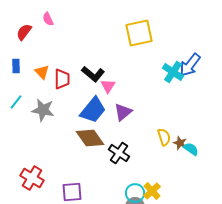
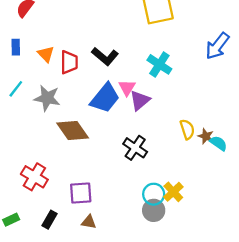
cyan cross: (173, 72) -> (159, 64), moved
pink triangle: (108, 86) -> (127, 88), moved
brown diamond: (90, 138) -> (73, 130), moved

